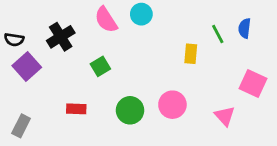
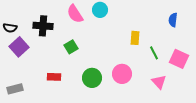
green line: (218, 34) -> (154, 53), moved
black cross: (61, 37) -> (43, 26), turned 36
gray rectangle: (21, 126) -> (15, 89), turned 49

